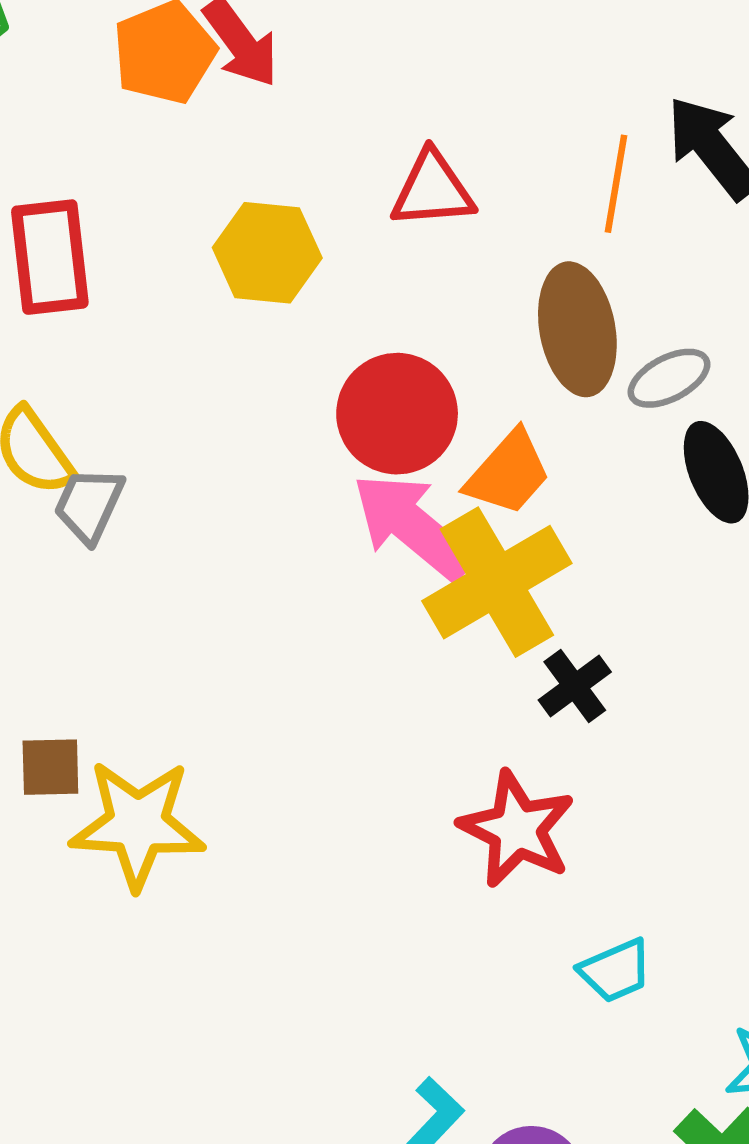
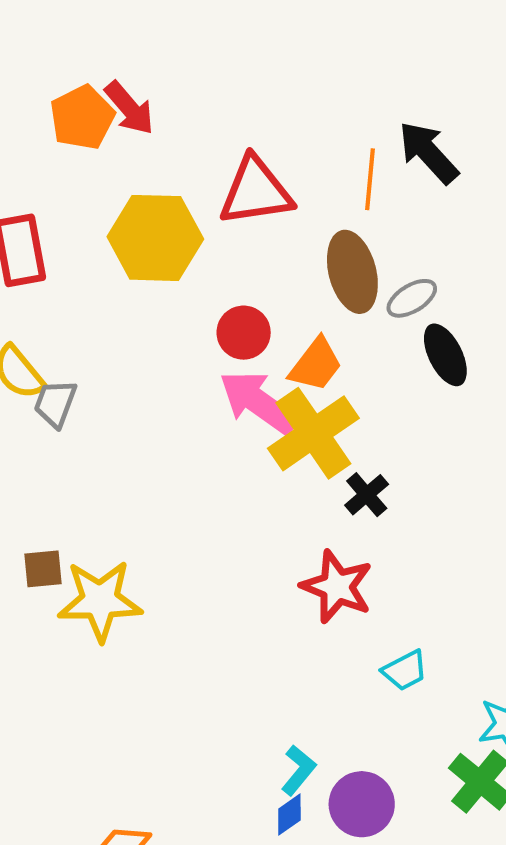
red triangle: (432, 190) -> (256, 191), size x1.4
yellow hexagon: (267, 253) -> (155, 238), size x1.4
red circle: (397, 414) -> (244, 333), size x0.7

